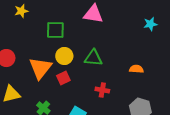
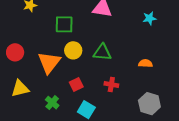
cyan star: (150, 24) -> (149, 18), moved
red square: (63, 78) -> (76, 84), moved

